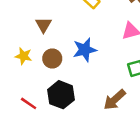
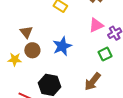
brown circle: (52, 58) -> (32, 50), moved

